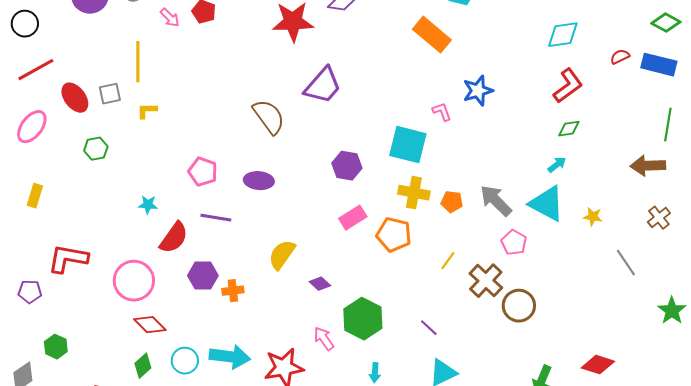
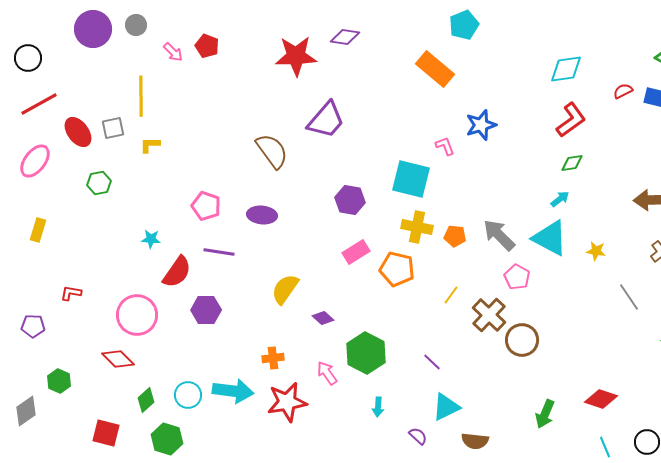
red L-shape: (68, 259) -> (71, 293), size x0.5
orange cross: (233, 291) -> (273, 358), moved
red diamond: (150, 325) -> (118, 359), moved

